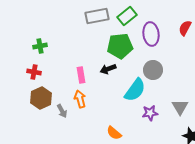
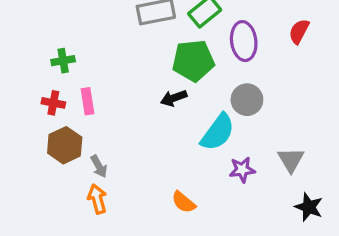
pink rectangle: (81, 75) -> (88, 101), moved
orange arrow: (80, 99) -> (97, 199), moved

